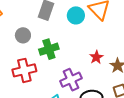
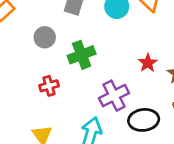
red cross: (24, 70) -> (49, 86), size x0.6

